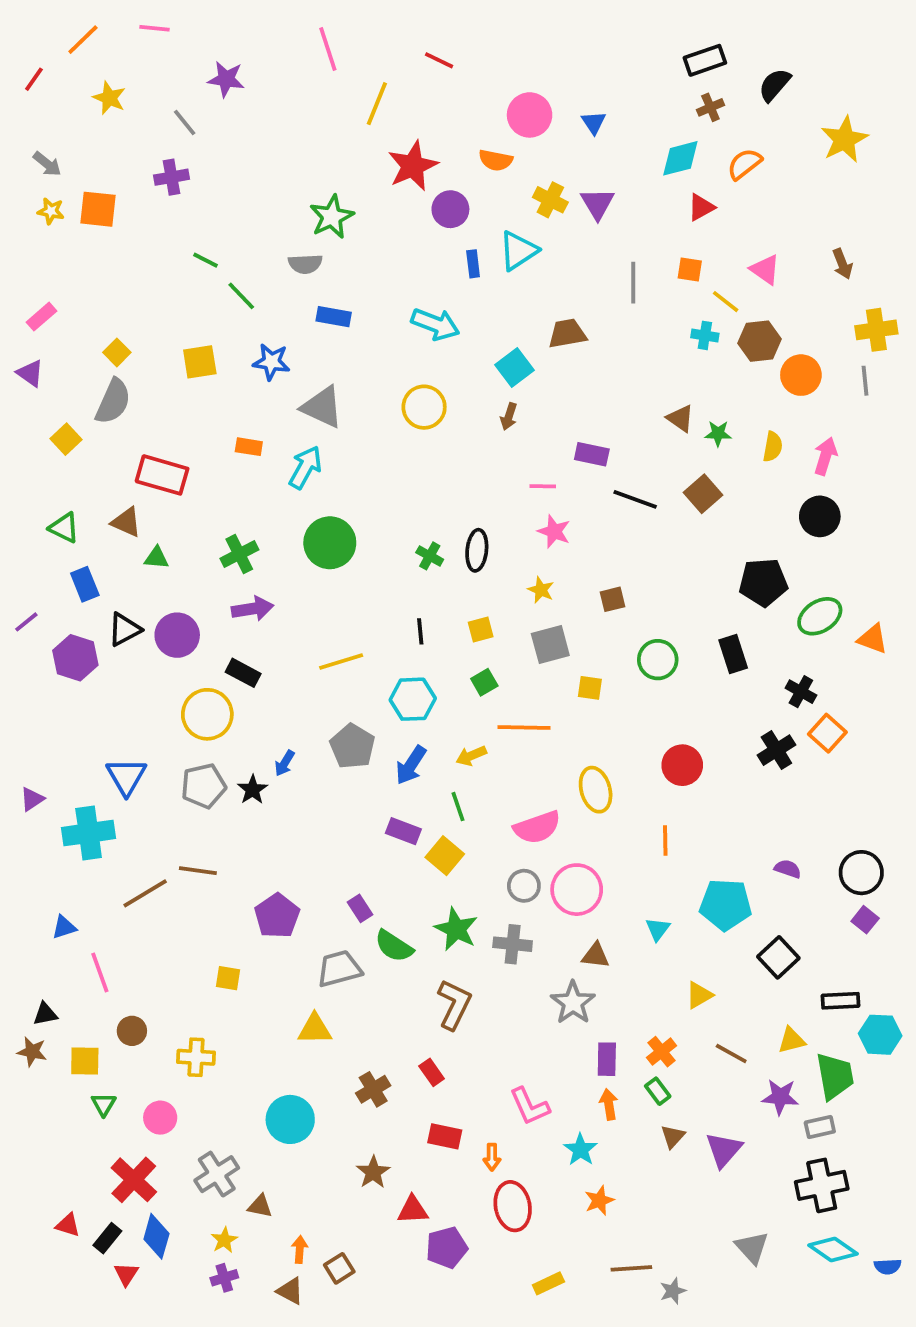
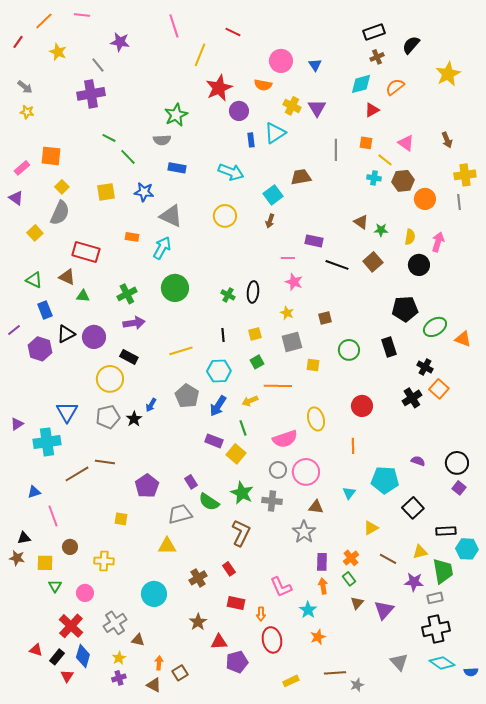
purple cross: (172, 177) -> (91, 94), size x1.5
orange square: (98, 209) -> (51, 156), moved
black circle: (820, 516) -> (419, 265), moved

